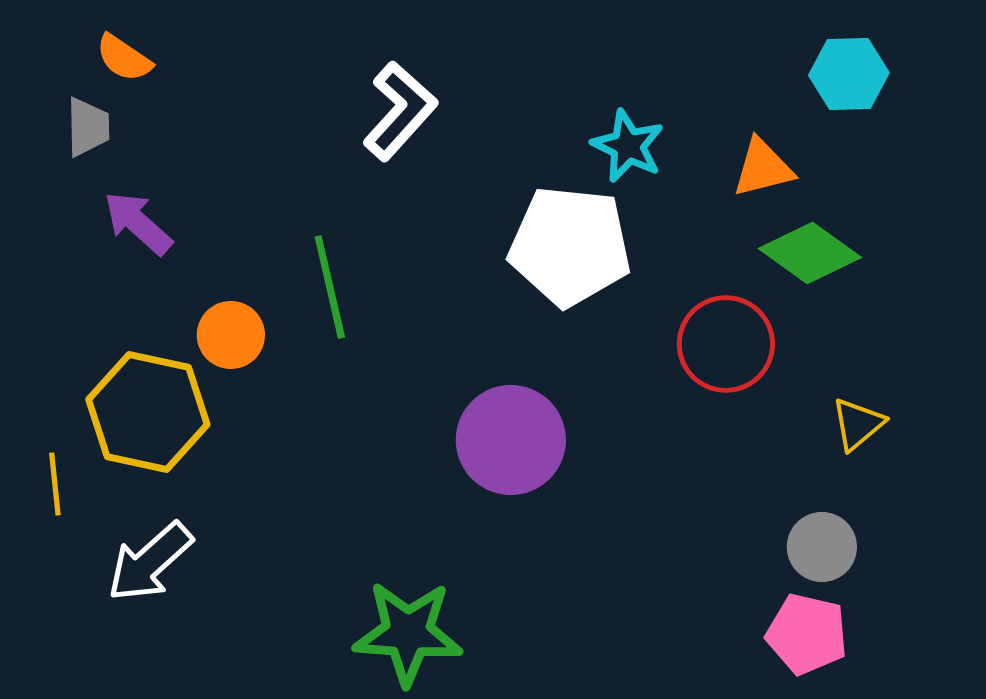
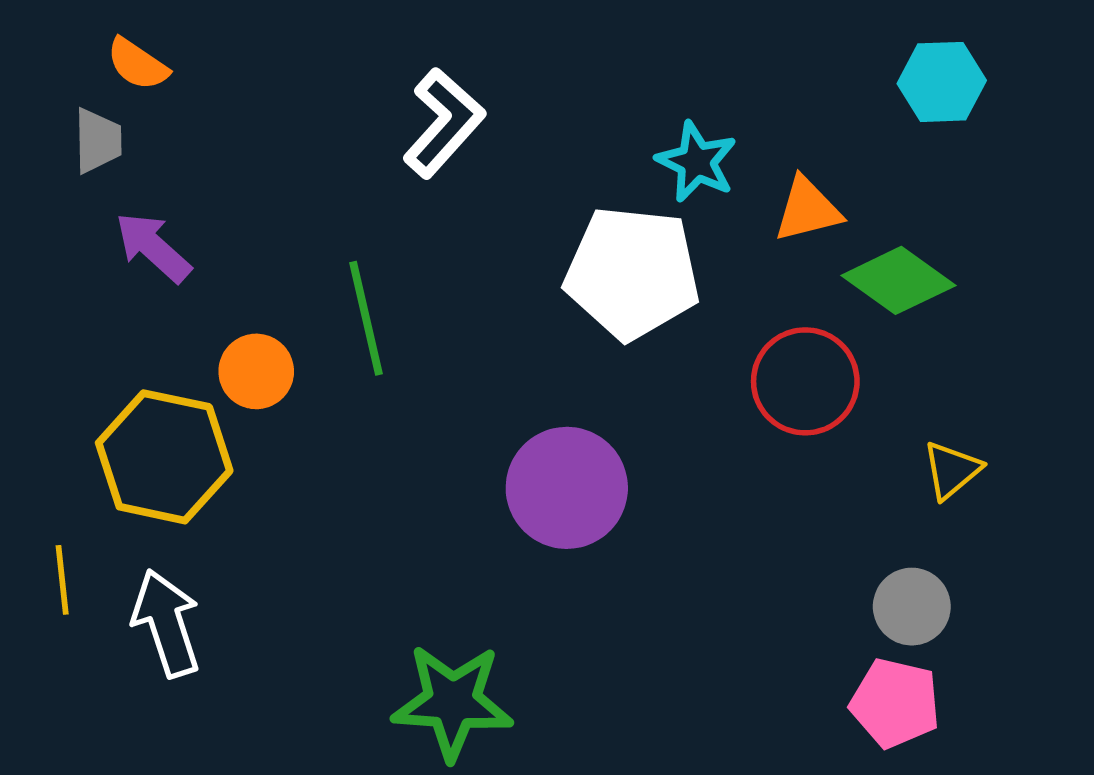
orange triangle: (763, 168) -> (807, 209), moved
yellow line: (55, 484) -> (62, 580), moved
white arrow: (150, 562) -> (166, 623), turned 114

